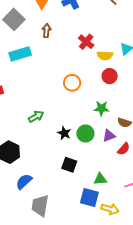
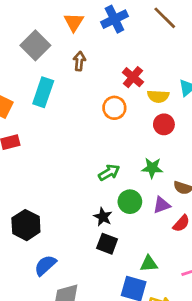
cyan rectangle: (20, 54) -> (43, 92), turned -55
orange circle: (72, 83) -> (114, 108), moved
green arrow: (36, 116) -> (109, 173), moved
black star: (64, 133) -> (103, 217), moved

